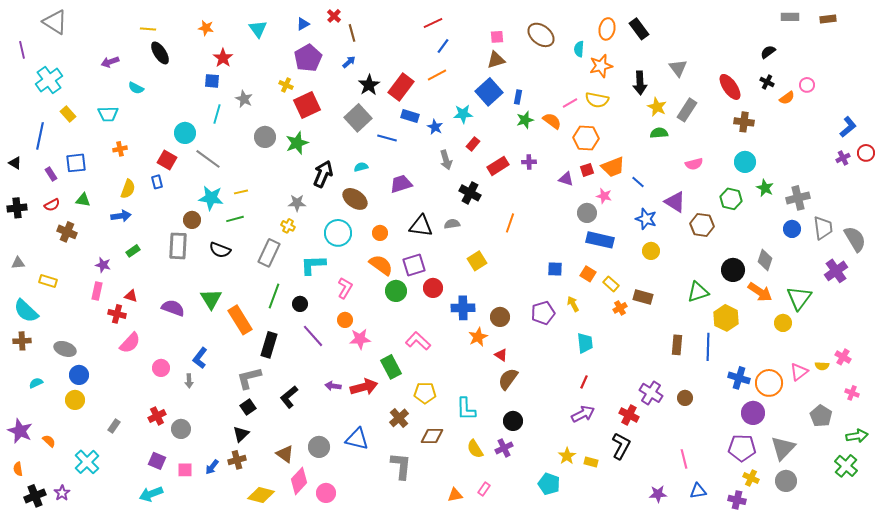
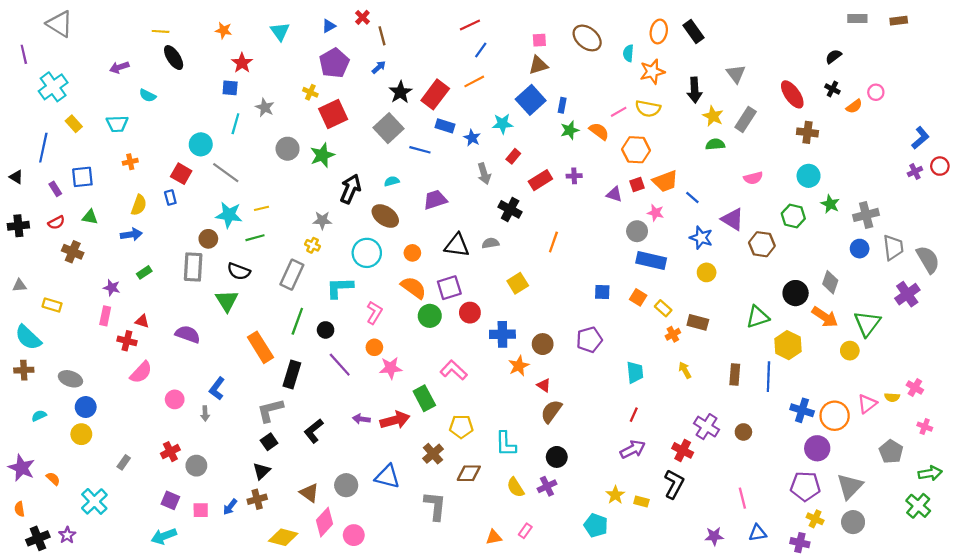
green triangle: (211, 299) -> (227, 301), moved
yellow arrow: (573, 304) -> (685, 370), moved

